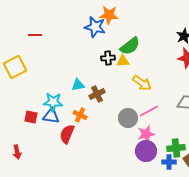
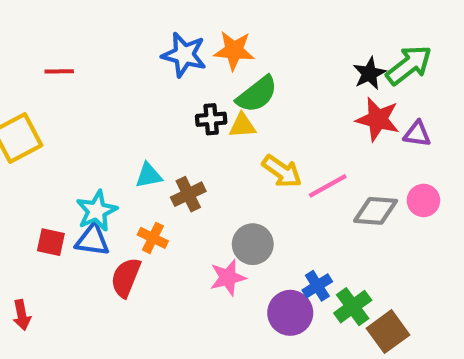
orange star: (109, 15) -> (234, 51), moved
cyan star: (53, 102) -> (97, 211), turned -30
pink line: (149, 111) -> (328, 186), moved
pink star: (146, 134) -> (228, 277), moved
green cross: (176, 148) -> (353, 307), turned -30
blue cross: (169, 162) -> (317, 286), moved, turned -32

